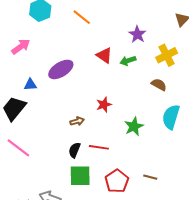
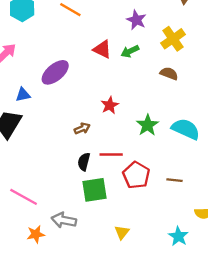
cyan semicircle: (171, 117) -> (186, 129), moved, turned 105
pink line: (18, 148) -> (24, 197), moved
red pentagon: (117, 181) -> (136, 175), moved

